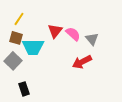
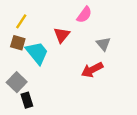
pink semicircle: (73, 34) -> (84, 15), moved, turned 84
cyan trapezoid: (33, 47) -> (37, 53), turned -130
gray square: (13, 61) -> (17, 82), moved

